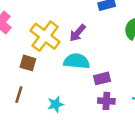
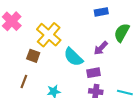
purple arrow: (78, 33) -> (101, 48), moved
cyan semicircle: (77, 61) -> (73, 57), turned -145

